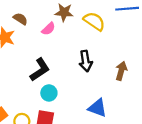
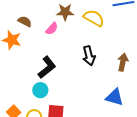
cyan circle: (49, 93) -> (40, 90), moved
blue triangle: (97, 108) -> (115, 97), moved

